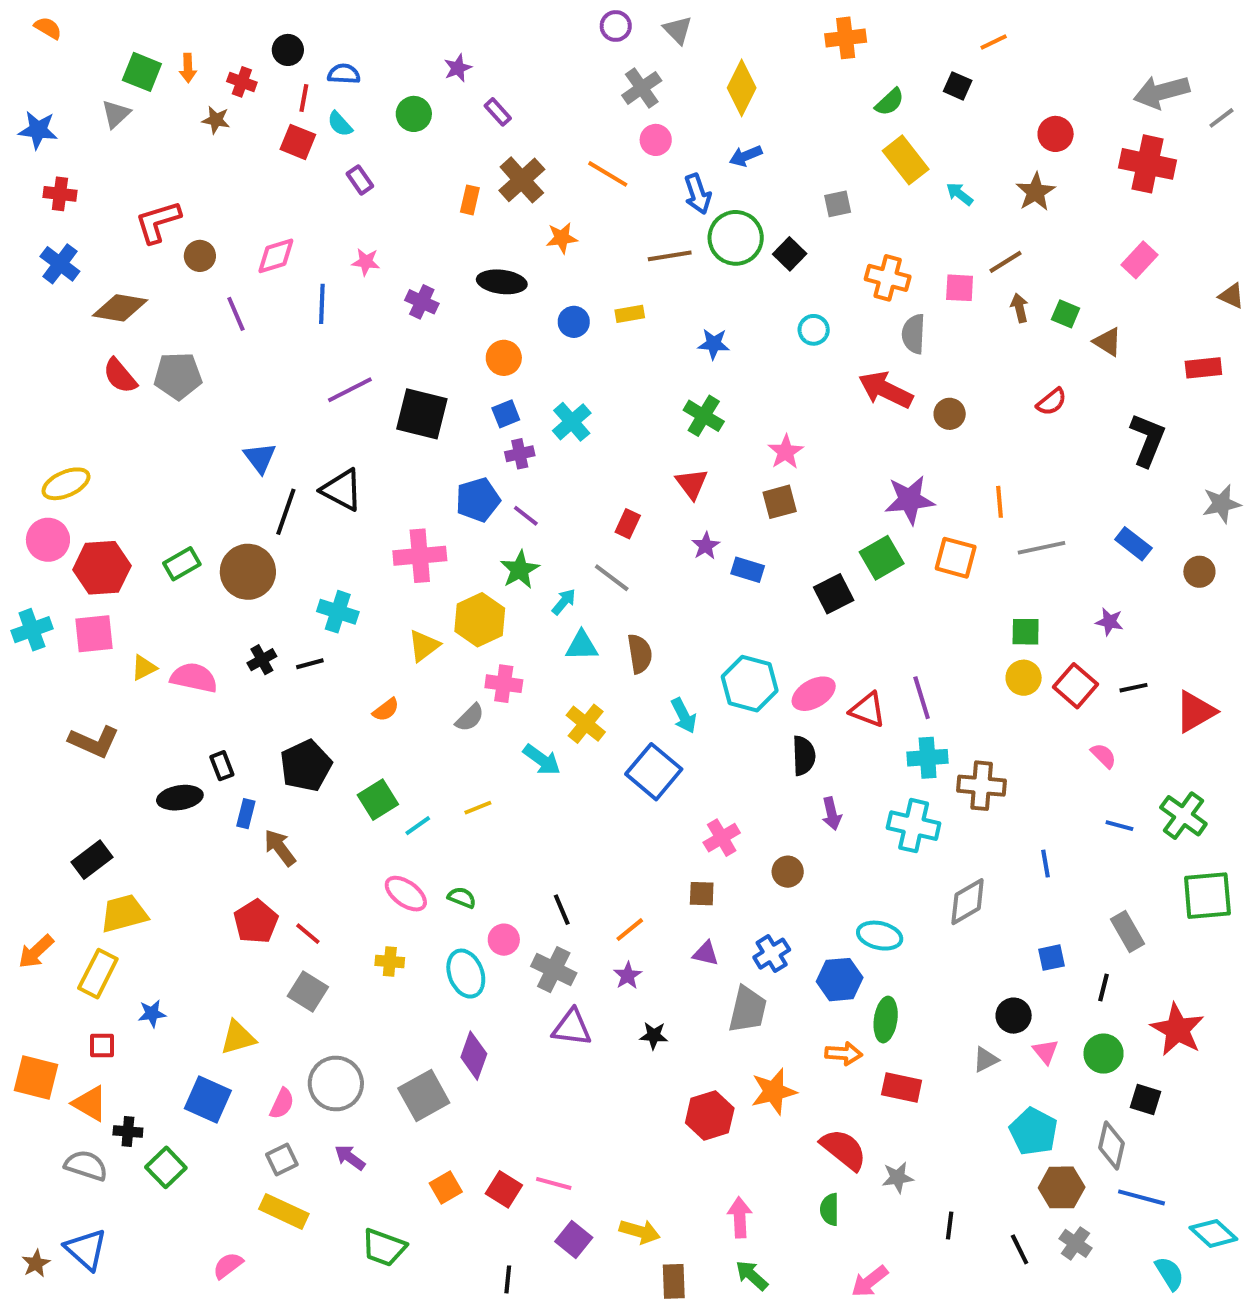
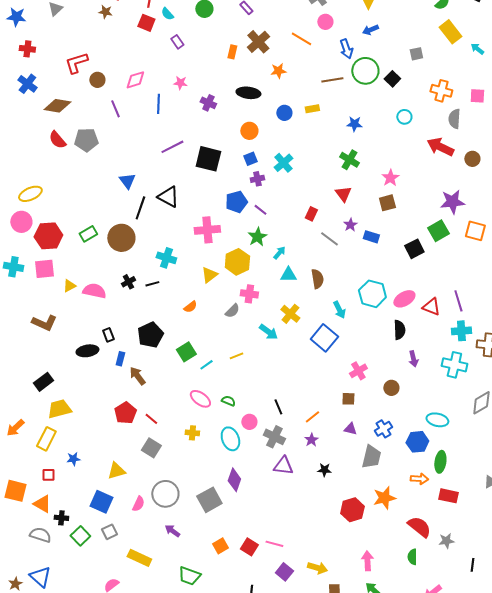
gray line: (612, 578) -> (329, 239), moved
cyan cross: (32, 630) -> (13, 267), turned 30
gray square: (282, 1159) -> (109, 532), moved

